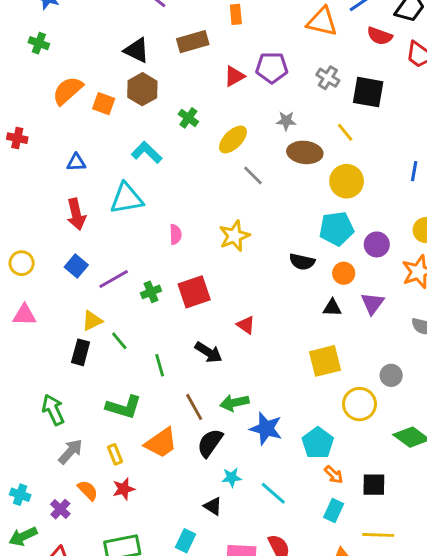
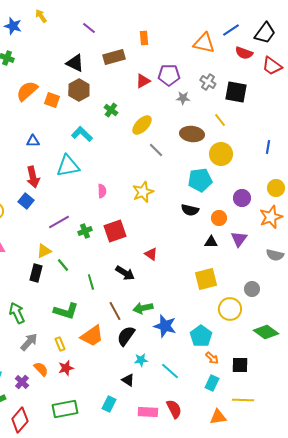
gray star: (286, 121) -> (183, 98), moved
cyan pentagon: (336, 229) -> (200, 180), moved
blue square: (76, 266) -> (26, 201), moved

